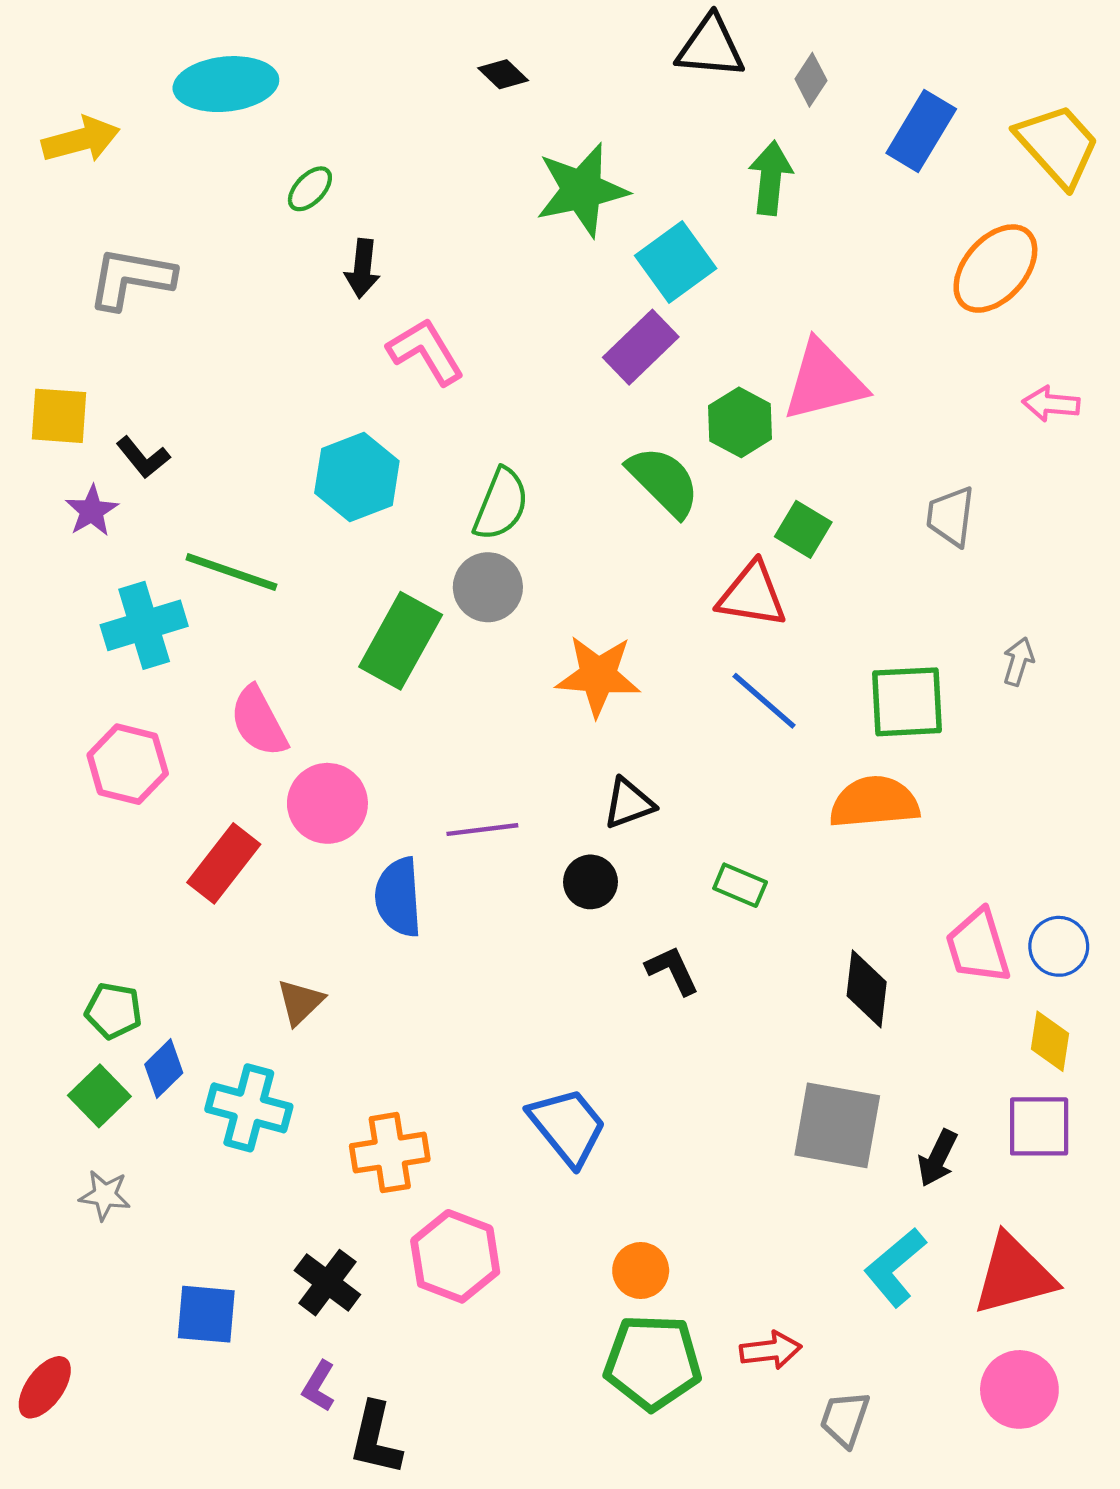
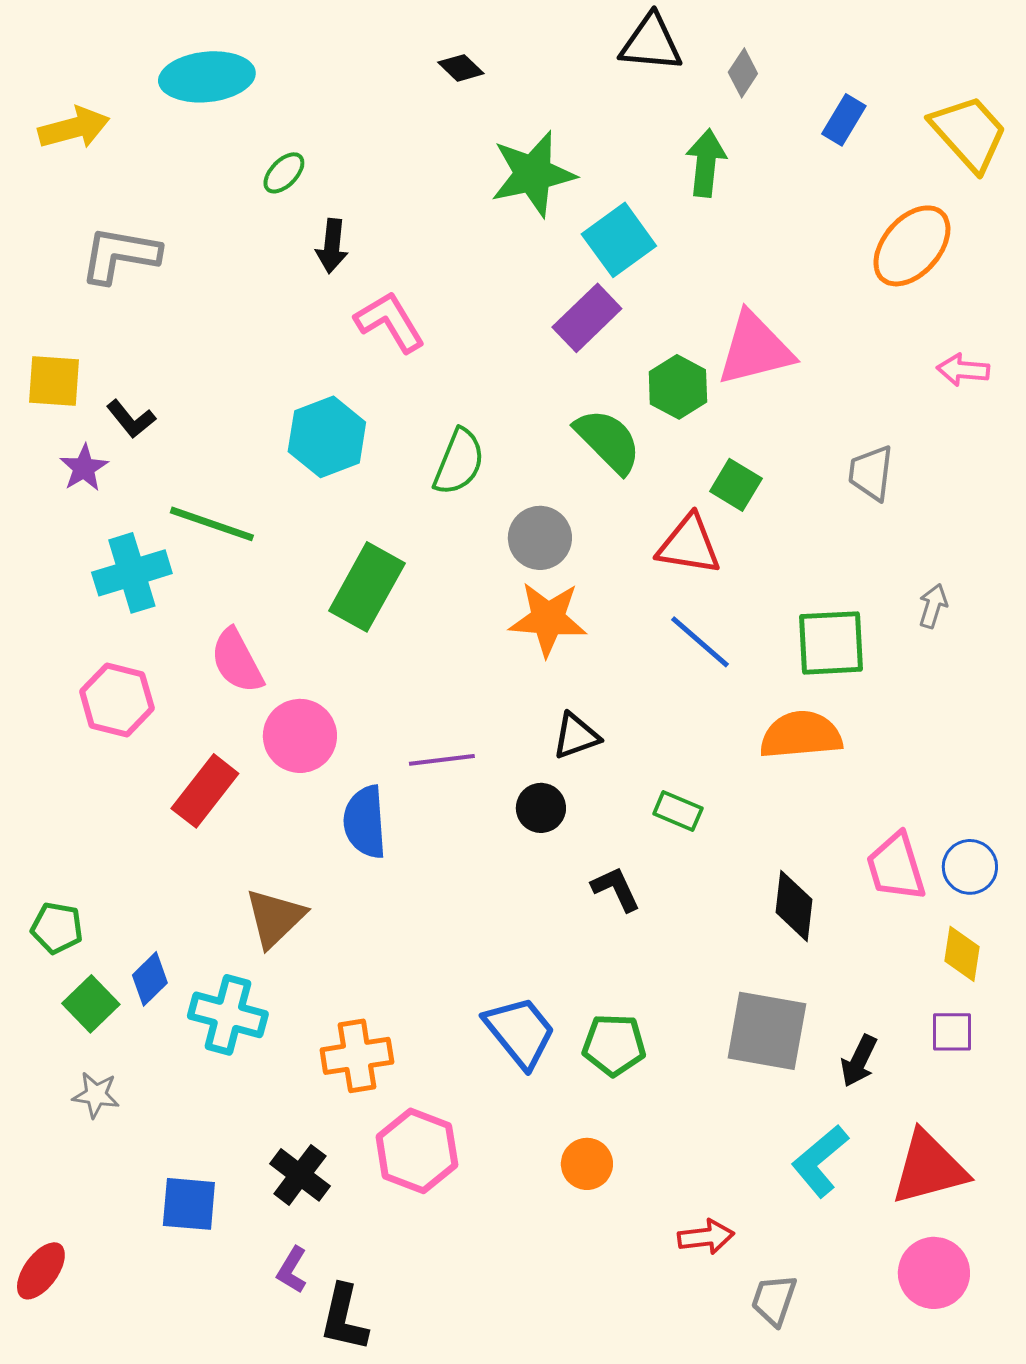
blue rectangle: (921, 131) -> (844, 120), size x0.7
gray circle: (488, 587) -> (540, 538), moved
brown triangle: (300, 1002) -> (275, 918), size x1.4
green pentagon: (114, 1011) -> (57, 928), moved
purple square: (1039, 1126) -> (952, 1032), size x0.7
green pentagon: (653, 1362) -> (614, 1045), moved, size x0.7

